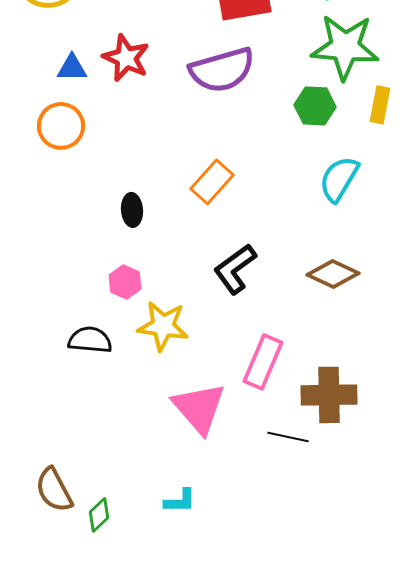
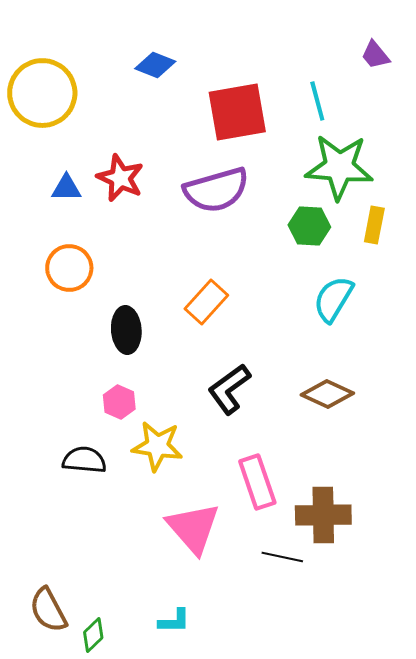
orange circle: (61, 126) -> (69, 268), moved
black ellipse: (132, 210) -> (126, 330), size x1.4
pink rectangle: (263, 362) -> (257, 482), turned -42

